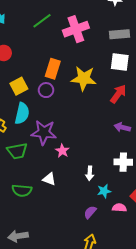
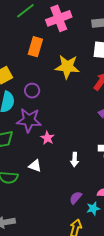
orange rectangle: (53, 69) -> (35, 47), moved
purple circle: (46, 90) -> (32, 91), moved
cyan star: (104, 191) -> (93, 208), moved

